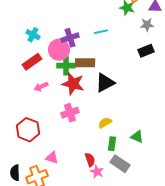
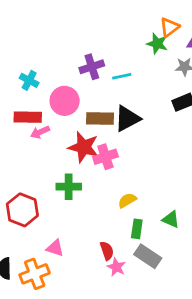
purple cross: (70, 38) -> (92, 67), moved
red rectangle: (32, 62) -> (28, 117), turned 36
green cross: (66, 66) -> (69, 187), moved
black triangle: (105, 83) -> (127, 119), moved
pink arrow: (41, 87) -> (40, 132), moved
pink cross: (70, 113) -> (105, 157), moved

